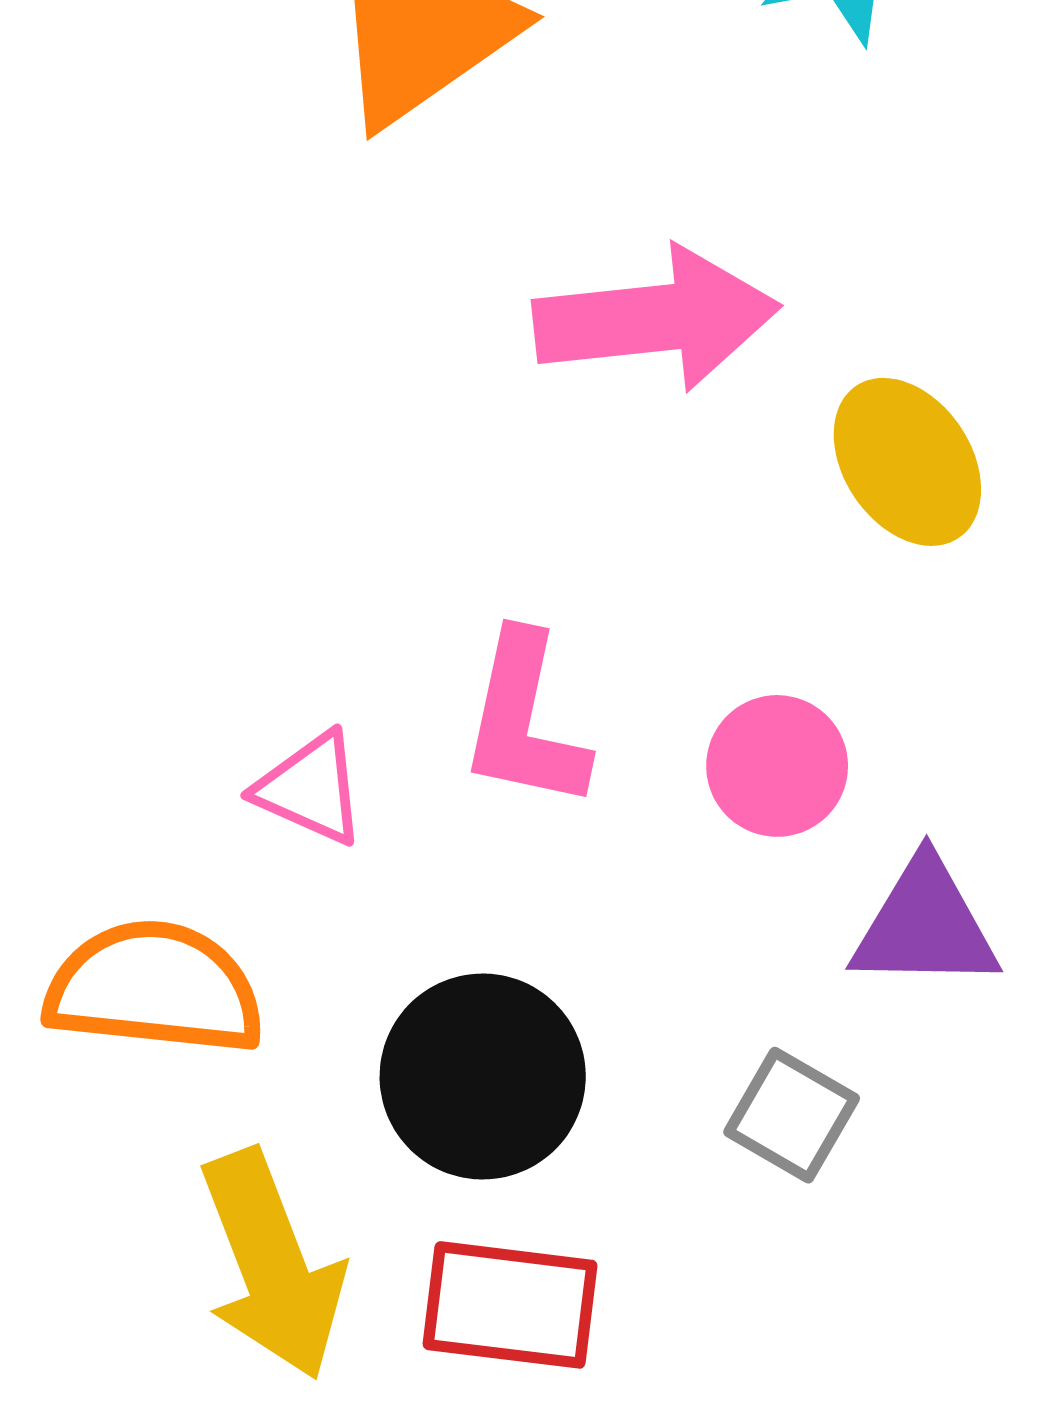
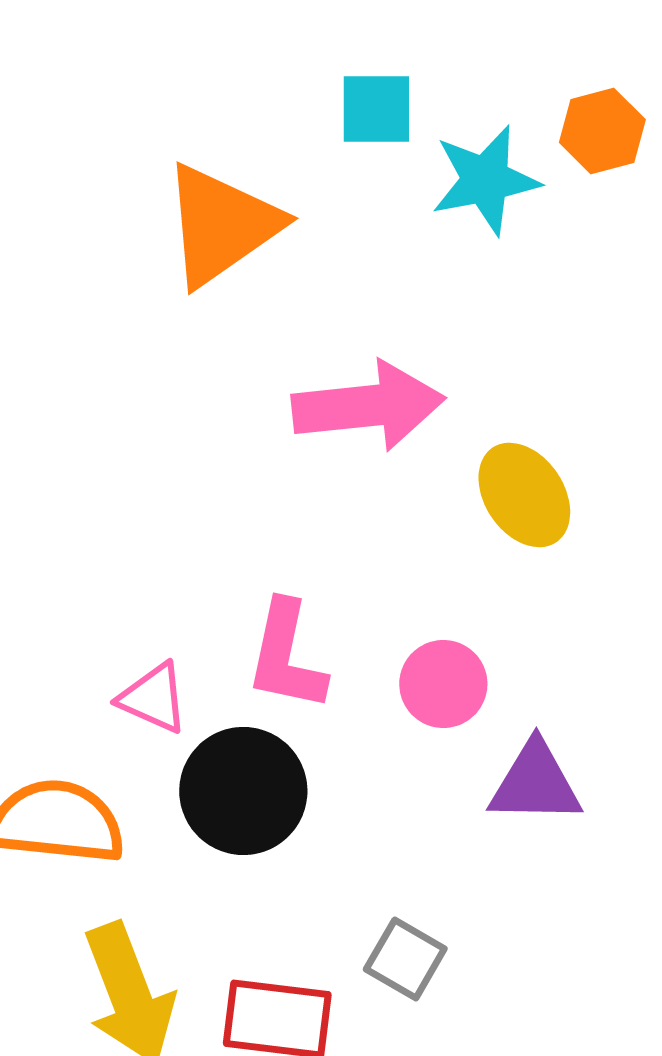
black circle: (483, 1077) -> (243, 791), moved
gray square: (792, 1115) -> (405, 959), moved

